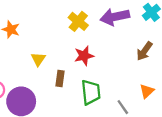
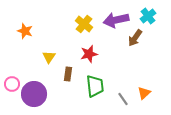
brown arrow: (144, 51) -> (135, 38), moved
orange triangle: (147, 91) -> (144, 93), moved

